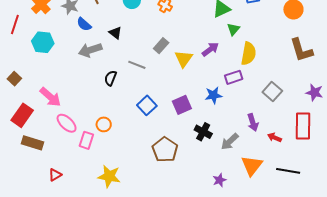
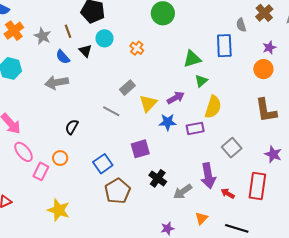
blue semicircle: (84, 24) -> (63, 57), moved
black triangle: (115, 33) -> (85, 51), moved
gray line: (137, 65) -> (111, 111), moved
black semicircle: (111, 78) -> (72, 127), moved
blue star: (213, 95) -> (168, 122), moved
blue square: (147, 105) -> (103, 164), moved
purple arrow: (253, 122) -> (208, 176), size x1.4
orange triangle: (252, 166) -> (201, 218), size x0.6

